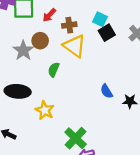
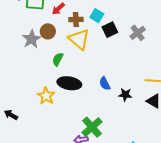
cyan square: (100, 19) -> (97, 16), moved
black ellipse: (18, 91) -> (69, 83), moved
green cross: (76, 138) -> (92, 127), moved

